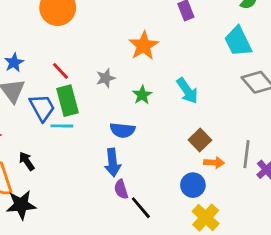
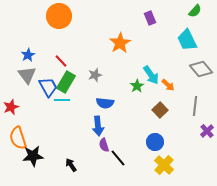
gray star: (106, 78) -> (95, 75), moved
green star: (142, 95) -> (137, 86), moved
green rectangle: (68, 101) -> (66, 82), turned 45
gray line: (246, 154) -> (195, 106), moved
black arrow: (27, 161) -> (71, 165), moved
orange arrow: (214, 163) -> (168, 85), moved, turned 40

